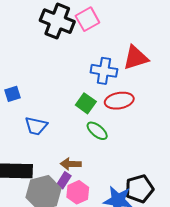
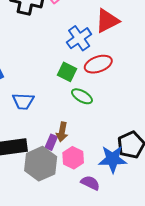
blue cross: (104, 71) -> (79, 38), turned -35
brown arrow: (71, 164) -> (62, 132), turned -72
purple rectangle: (64, 180) -> (51, 142), moved

